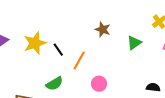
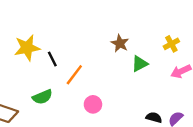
brown star: (103, 29) -> (120, 43), moved

